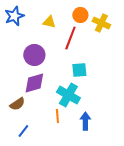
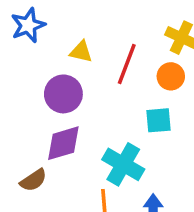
orange circle: (80, 15) -> (171, 76), moved
yellow triangle: (49, 22) -> (81, 52), moved
cyan square: (79, 70) -> (158, 120), moved

